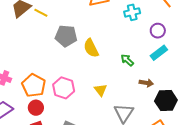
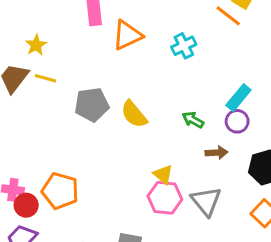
purple circle: (158, 31) -> (237, 121), moved
brown arrow: (146, 83) -> (216, 153), moved
pink hexagon: (64, 88) -> (165, 198), moved
red circle: (36, 108) -> (26, 205), moved

